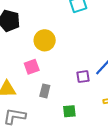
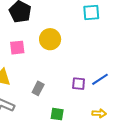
pink square: (32, 67) -> (17, 48), moved

